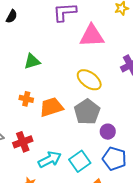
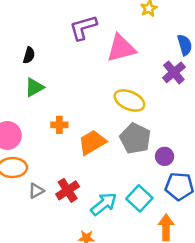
black semicircle: (12, 16) -> (29, 55), moved
green triangle: (32, 61) -> (34, 87), moved
orange cross: (26, 99) -> (59, 125), moved

